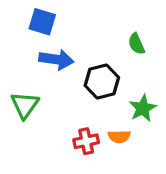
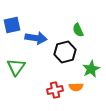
blue square: (42, 22) -> (12, 25), moved, turned -30
green semicircle: (136, 44) -> (78, 30), moved

